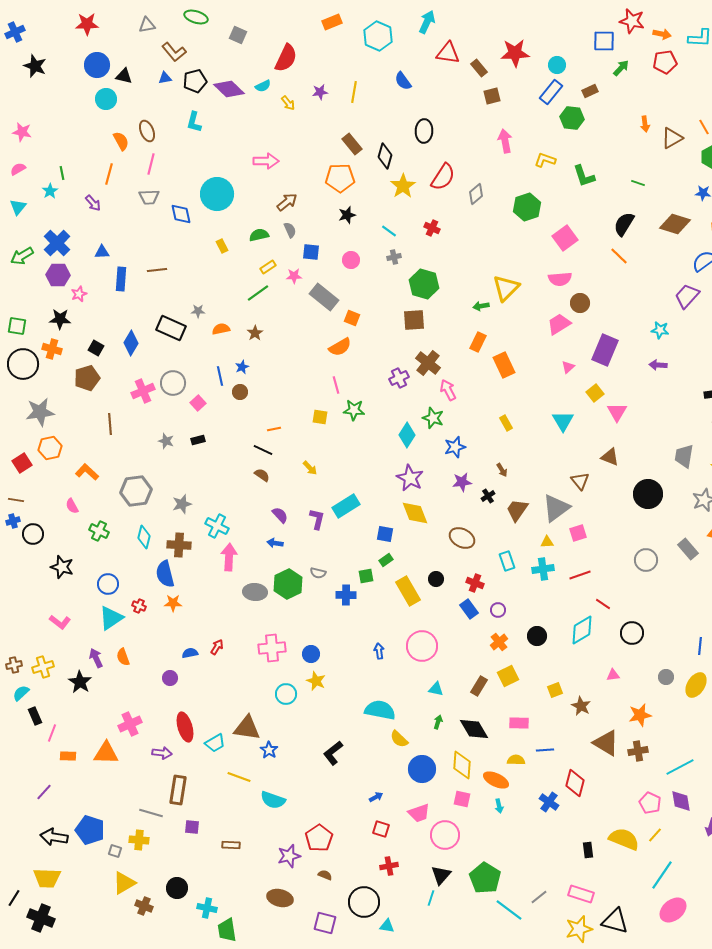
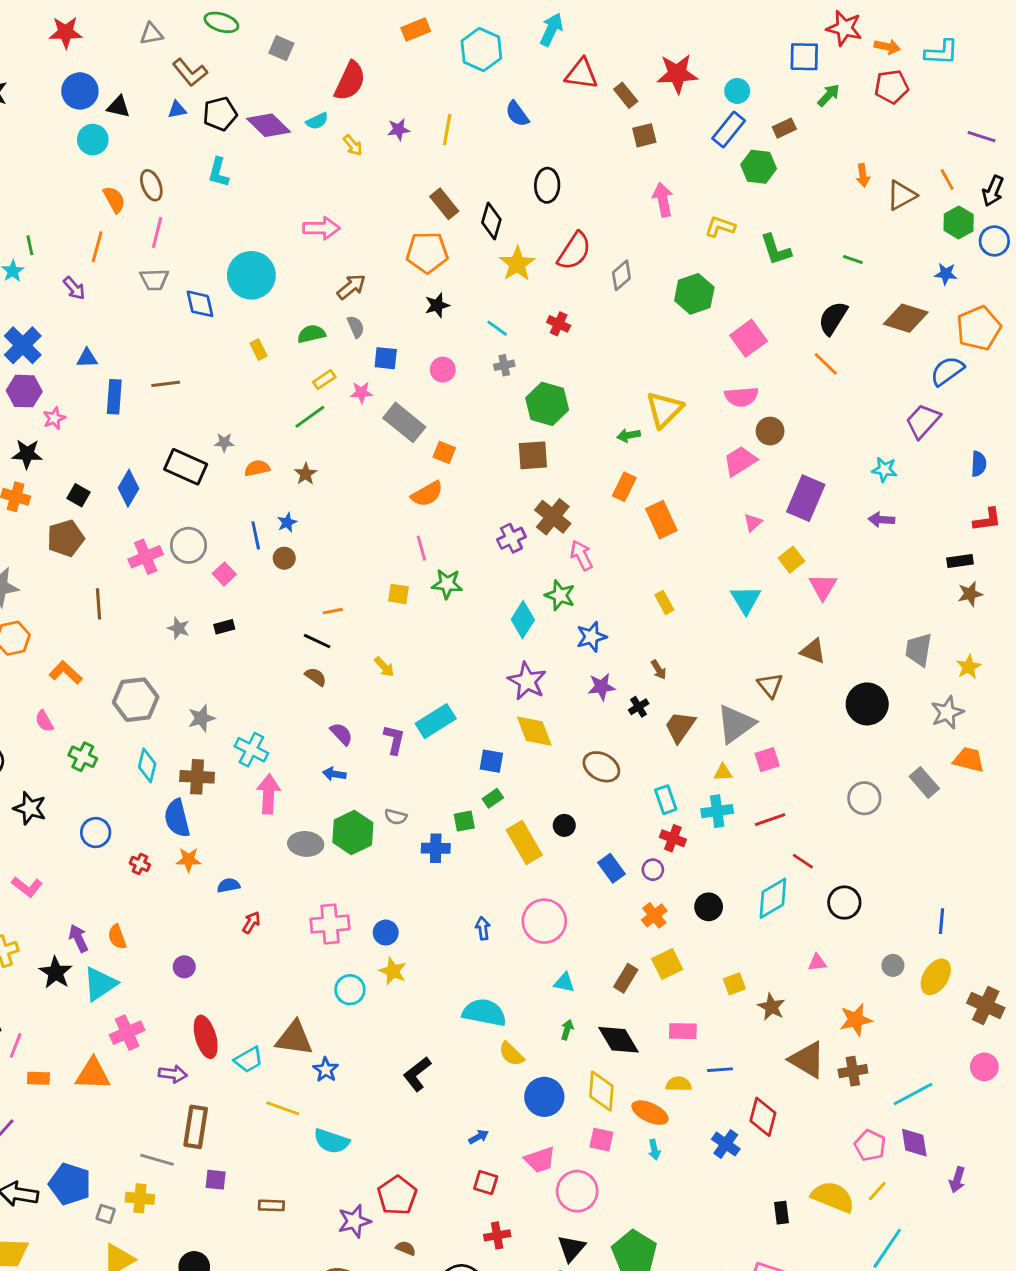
red cross: (475, 583) -> (673, 838), moved
cyan triangle: (111, 618) -> (100, 984), moved
blue semicircle: (190, 653) -> (229, 885), moved

